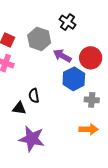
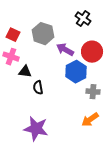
black cross: (67, 22) -> (83, 19), moved
black triangle: (19, 108) -> (25, 72), moved
orange arrow: (89, 129) -> (90, 120), turned 144

